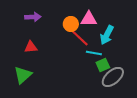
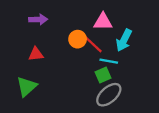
orange circle: (71, 24) -> (78, 39), moved
green square: (103, 65) -> (103, 75), moved
gray ellipse: (113, 77) -> (109, 95), moved

